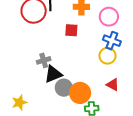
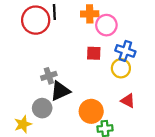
pink circle: (109, 17) -> (106, 25), moved
red square: (71, 30) -> (94, 53), moved
gray circle: (64, 88) -> (42, 108), moved

